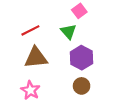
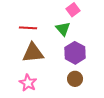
red line: (30, 30) -> (28, 28), turned 30

